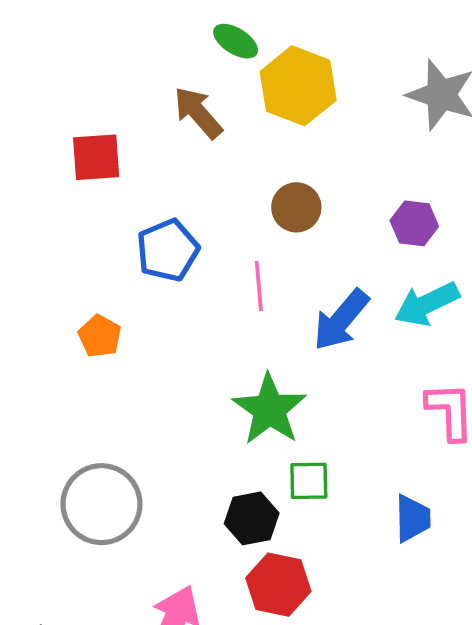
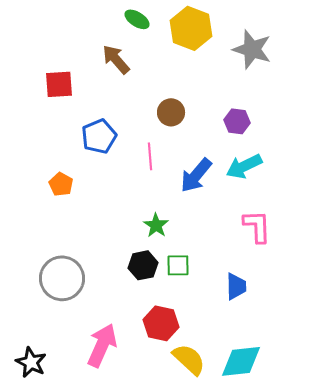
yellow hexagon: (298, 86) -> (191, 28), moved
green star: (270, 409) -> (156, 225), size x0.6
black hexagon: (252, 518) -> (143, 265), moved

